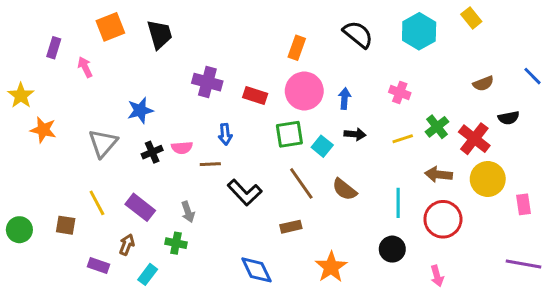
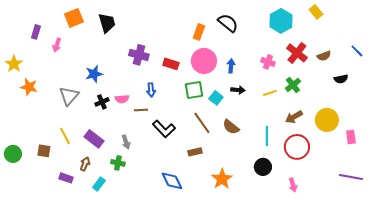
black semicircle: (358, 34) -> (228, 23), moved
pink arrow: (85, 67) -> (57, 45), turned -136
red cross: (474, 139) -> (297, 53), moved
brown arrow: (438, 175) -> (294, 117), turned -36

